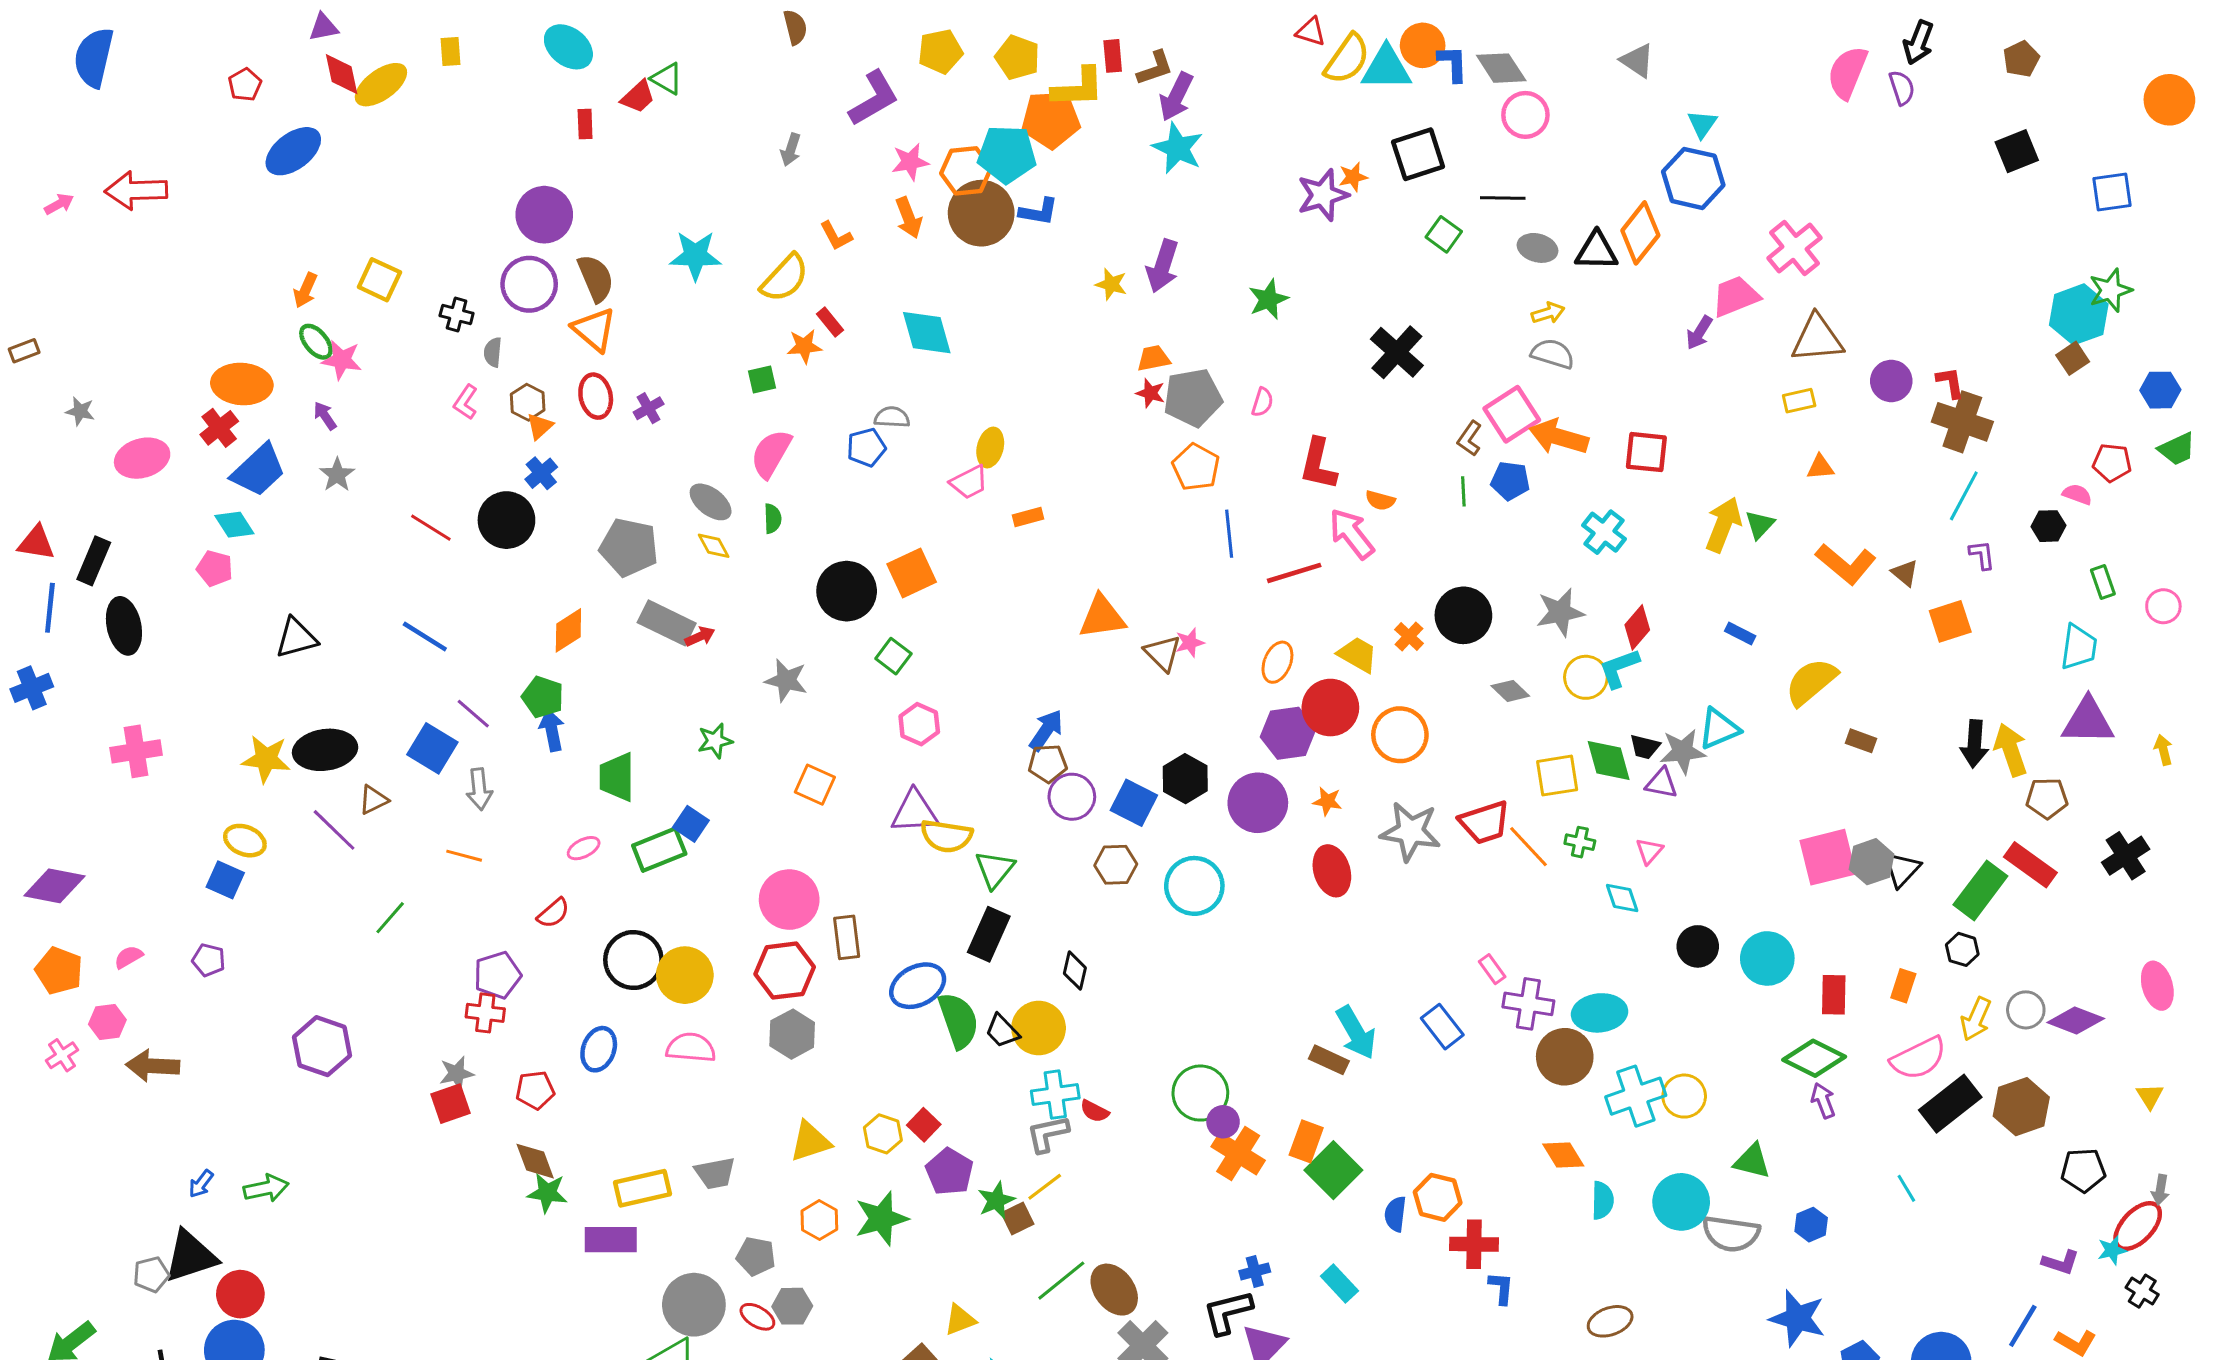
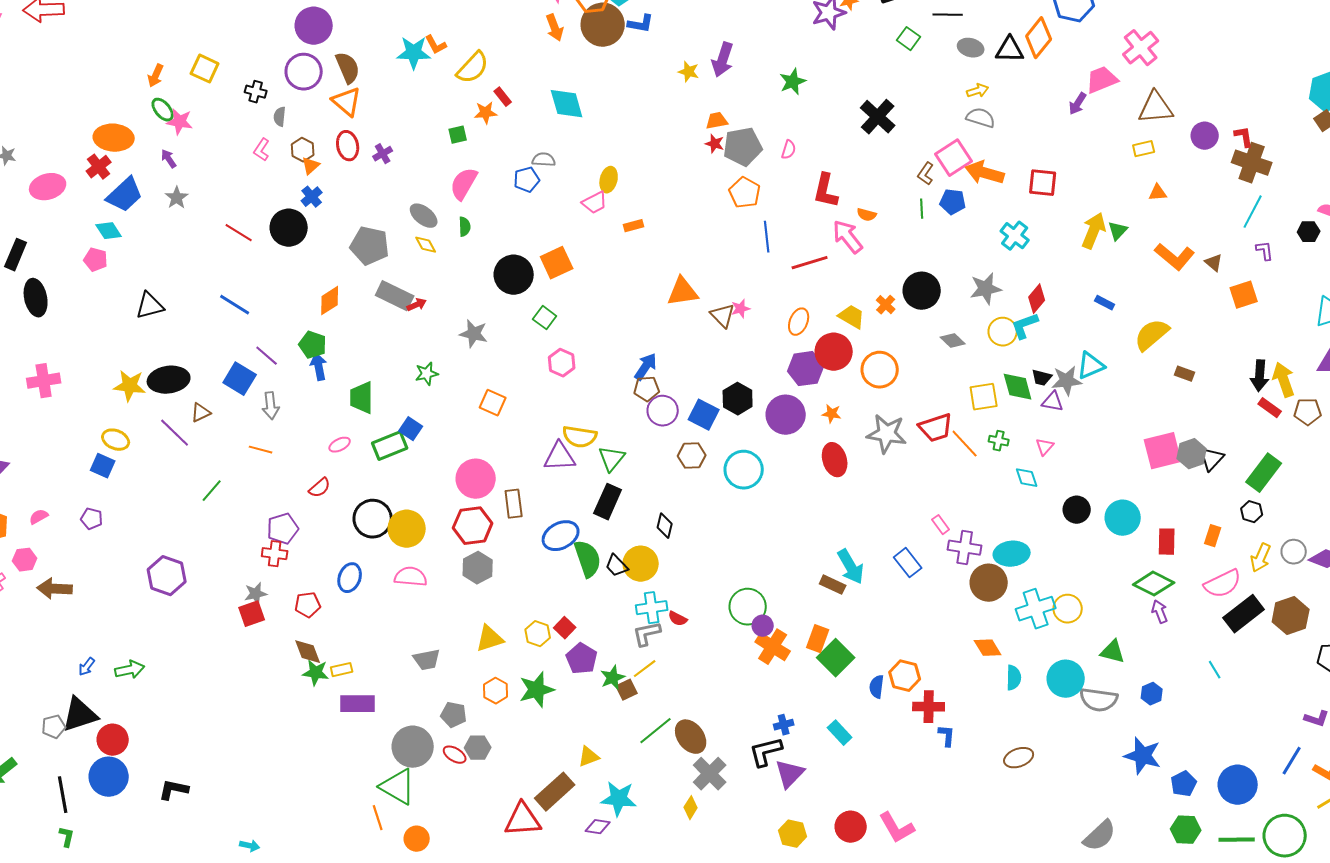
orange L-shape: (836, 236) -> (436, 45), moved
purple triangle: (915, 812) -> (560, 457), moved
red rectangle: (2030, 865) -> (1270, 408), moved, size x0.7
yellow rectangle: (643, 1188) -> (342, 670), moved, size x0.6

